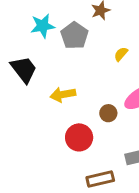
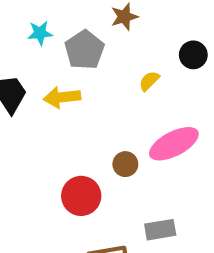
cyan star: (43, 26) -> (40, 33), size x0.7
yellow arrow: (63, 95) -> (62, 97), moved

